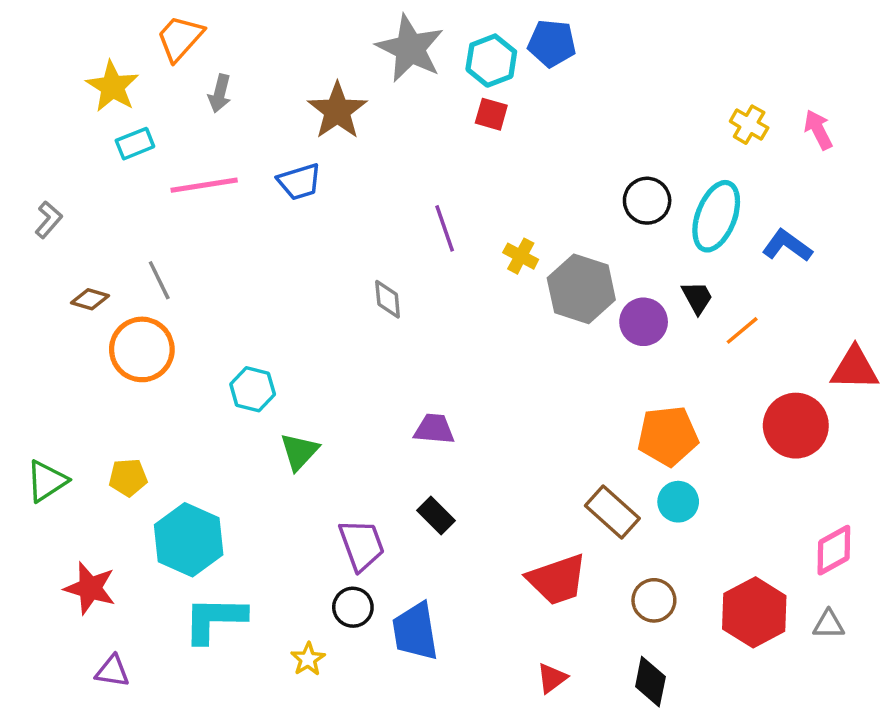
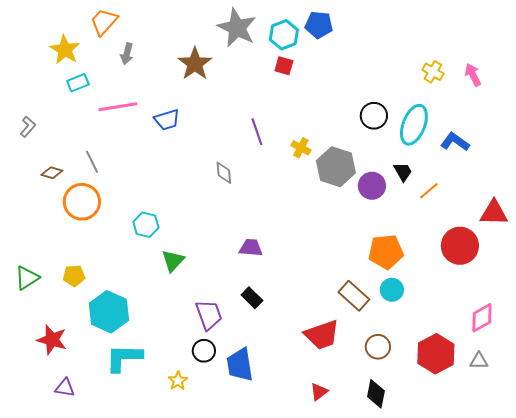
blue trapezoid: (299, 182) -> (167, 120), moved

